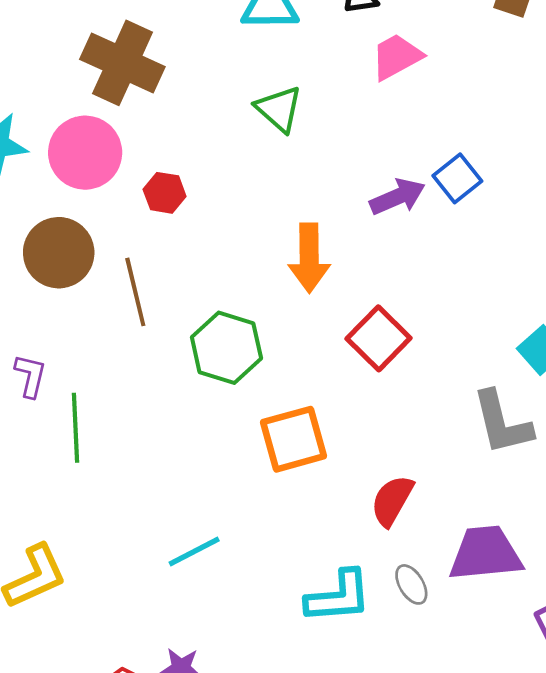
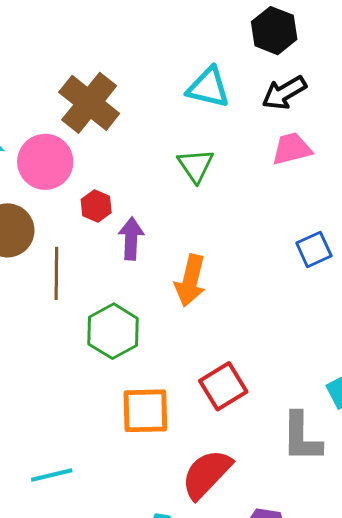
purple arrow: (397, 197) -> (131, 239), moved, turned -78
red square: (379, 338) -> (223, 386), moved
red semicircle: (392, 501) -> (207, 474), size x1.4

